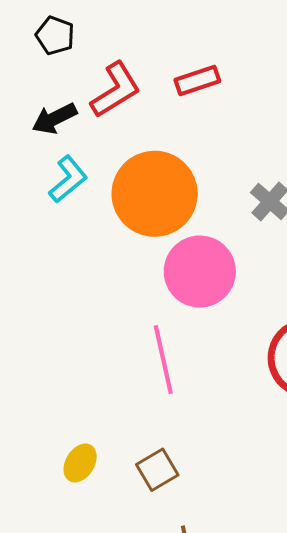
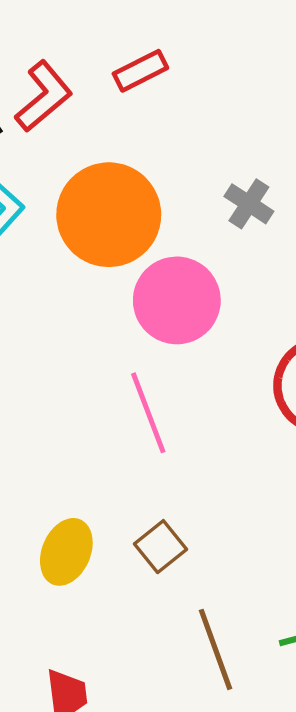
yellow ellipse: (80, 463) -> (66, 552), size x1.4

